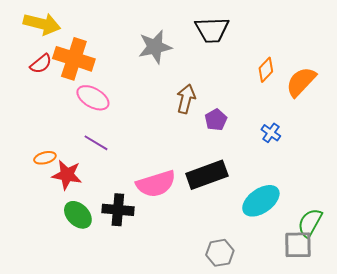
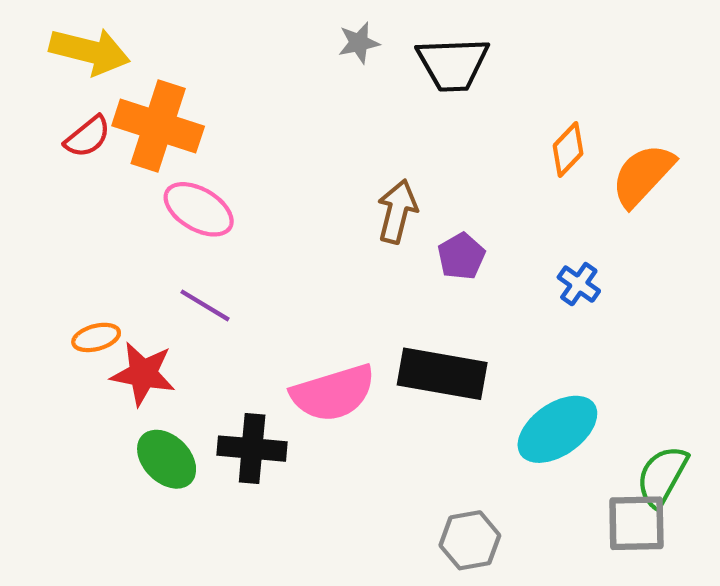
gray star: (155, 47) -> (359, 43), moved, size x0.6
black rectangle: (207, 175) -> (442, 374), turned 30

